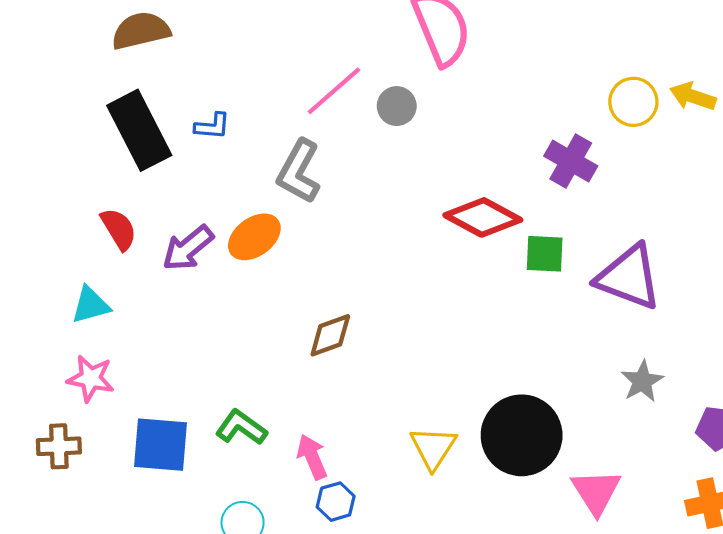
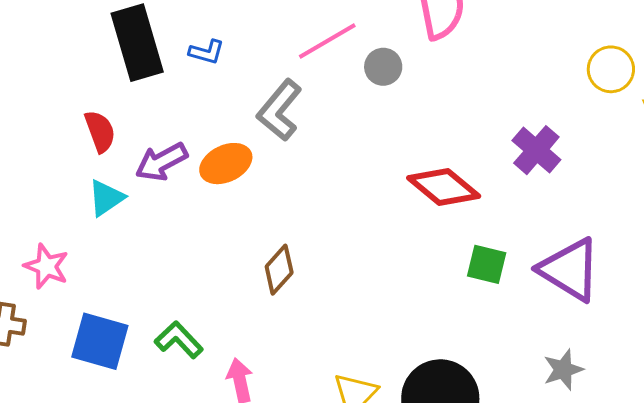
yellow circle: (633, 102) -> (611, 69), moved
green square: (545, 254) -> (487, 264), moved
cyan triangle: (91, 305) -> (106, 198), moved, turned -30
brown diamond: (330, 335) -> (279, 270), turned -39

